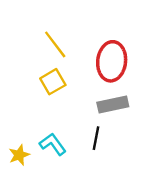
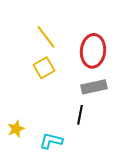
cyan L-shape: (53, 144) -> (51, 141), moved, turned -40

